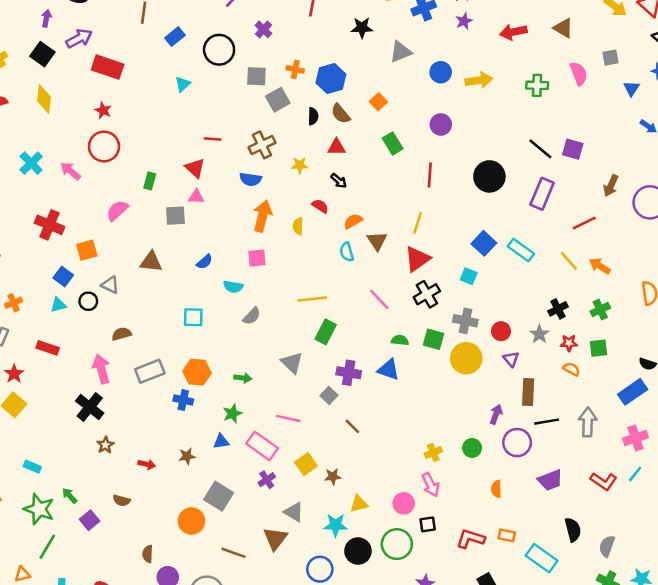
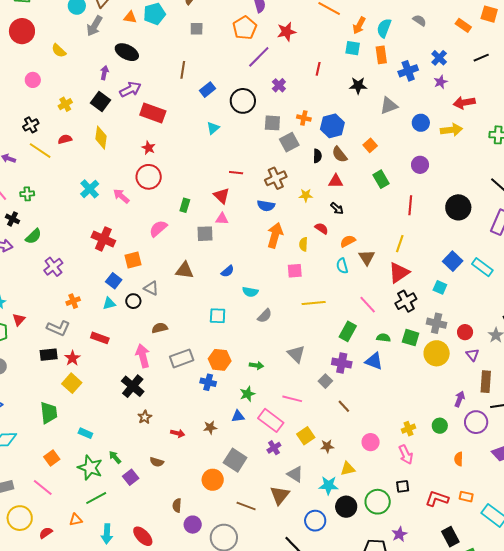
red arrow: (513, 32) -> (464, 103), moved
pink square: (257, 258) -> (295, 271), moved
green rectangle: (326, 332) -> (348, 331), moved
pink circle: (404, 503) -> (371, 442), moved
green line: (47, 547) -> (96, 498), turned 30

